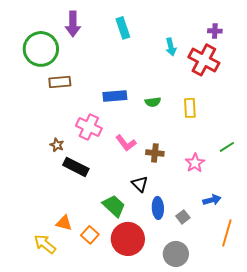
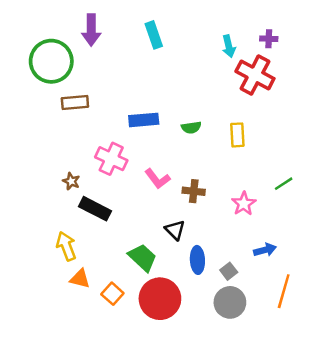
cyan arrow: (171, 47) -> (229, 46), moved
yellow arrow: (45, 244) -> (66, 246), moved, turned 30
gray circle: (176, 254) -> (230, 302), moved

